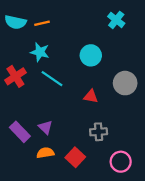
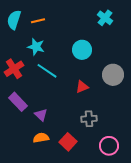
cyan semicircle: (15, 22) -> (14, 20), turned 96
red triangle: (91, 96) -> (82, 87), turned -32
purple rectangle: (20, 132) -> (18, 102), moved

